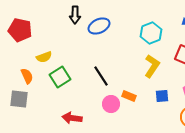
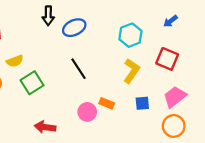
black line: (101, 76) -> (79, 69), moved

